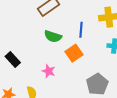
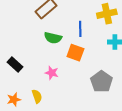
orange square: (74, 53) -> (75, 53), turned -30

